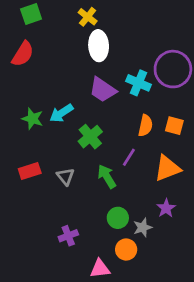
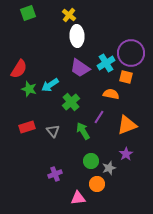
red semicircle: (23, 54) -> (19, 69), moved
cyan cross: (138, 83) -> (106, 63), turned 36
orange semicircle: (145, 126) -> (111, 94), turned -91
orange square: (174, 126) -> (126, 77), moved

